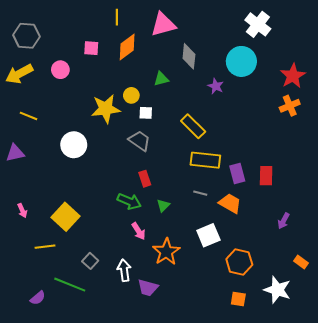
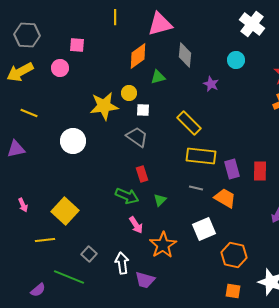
orange diamond: (127, 47) -> (138, 56), moved
pink square: (91, 48) -> (77, 45), moved
cyan circle: (241, 61) -> (236, 60), size x0.6

